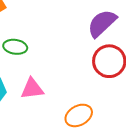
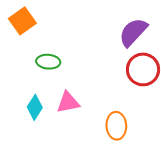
orange ellipse: (79, 115) -> (116, 126), turned -60

